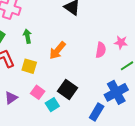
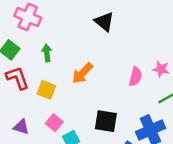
black square: (67, 90) -> (106, 121), moved, turned -30
purple triangle: (11, 98) -> (21, 127), turned 48

